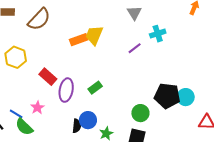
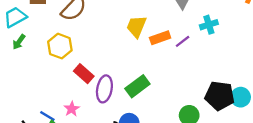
orange rectangle: (79, 40) -> (160, 38), moved
yellow hexagon: (16, 57) -> (60, 46), moved
green rectangle: (95, 88) -> (137, 86), size x1.5

